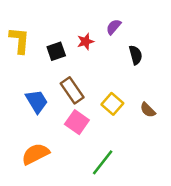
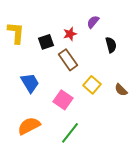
brown rectangle: (72, 90) -> (68, 60), moved
green line: (103, 162) -> (70, 133), moved

